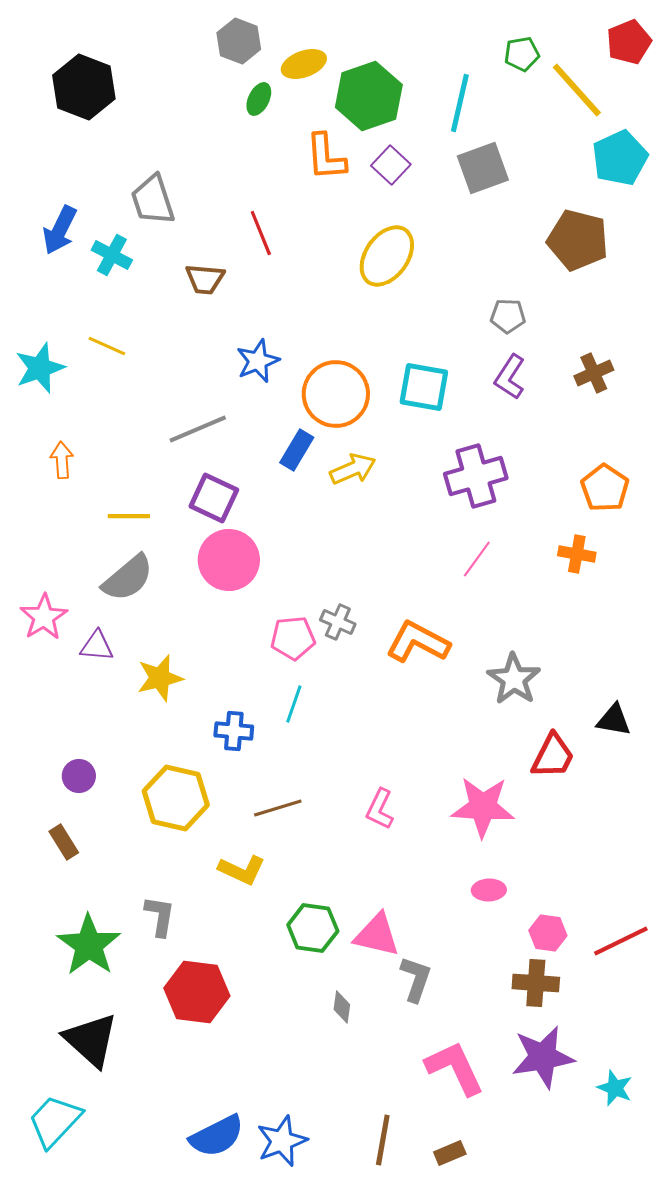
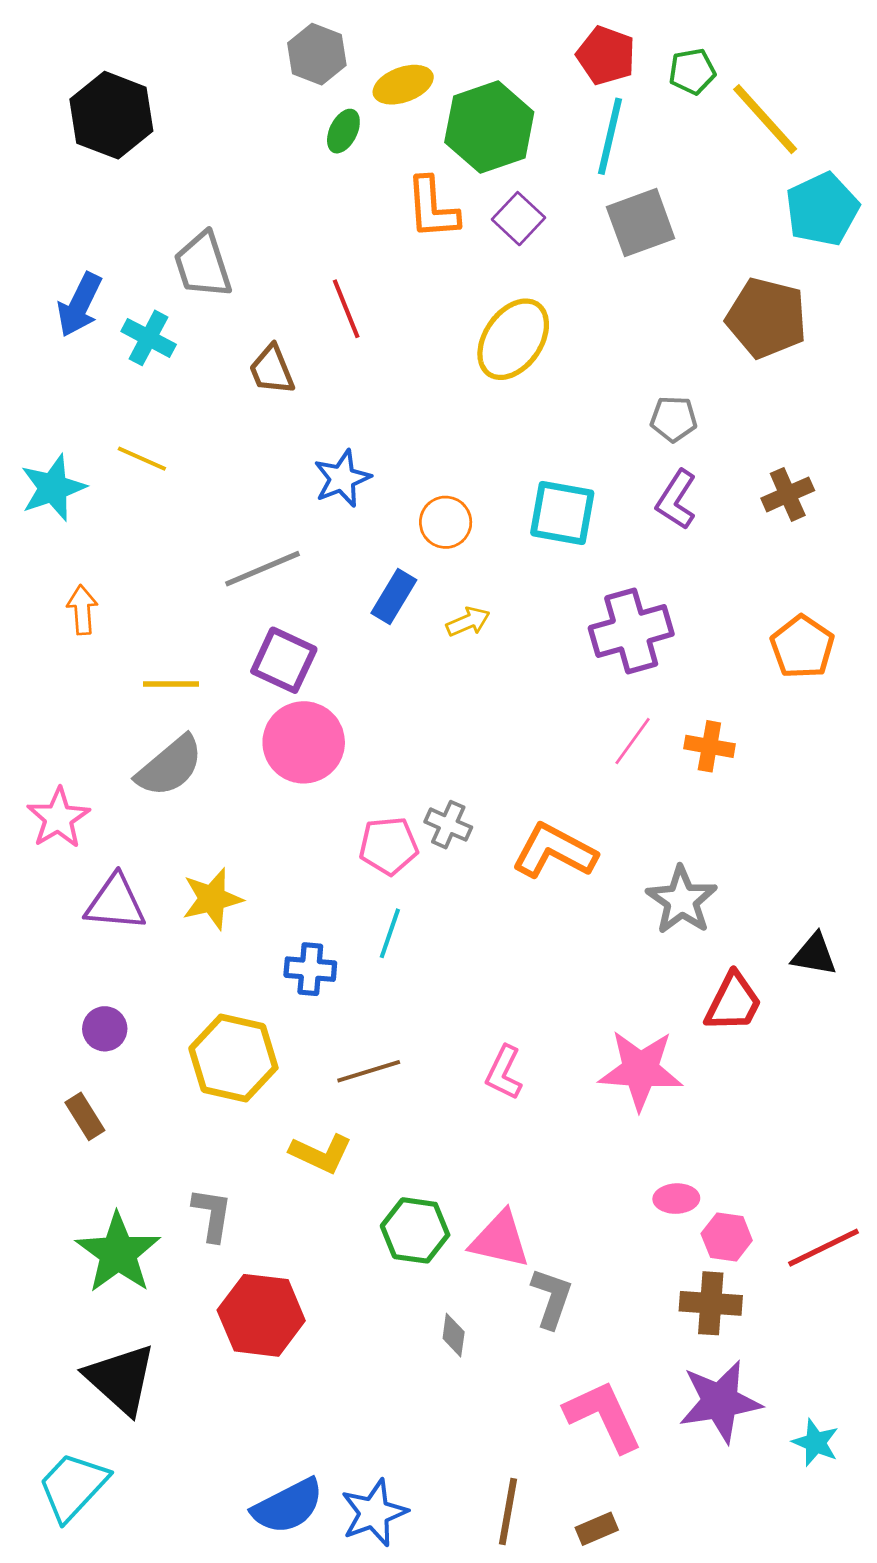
red pentagon: (629, 42) -> (606, 55), moved, turned -30
brown trapezoid: (205, 279) -> (272, 370), turned 63
orange circle: (336, 394) -> (446, 522), size x0.6
yellow arrow: (353, 469) -> (468, 622), size x0.7
orange cross: (577, 554) -> (709, 746), moved
purple triangle: (97, 646) -> (115, 903), moved, size x1.4
pink ellipse: (489, 890) -> (676, 1199), moved

